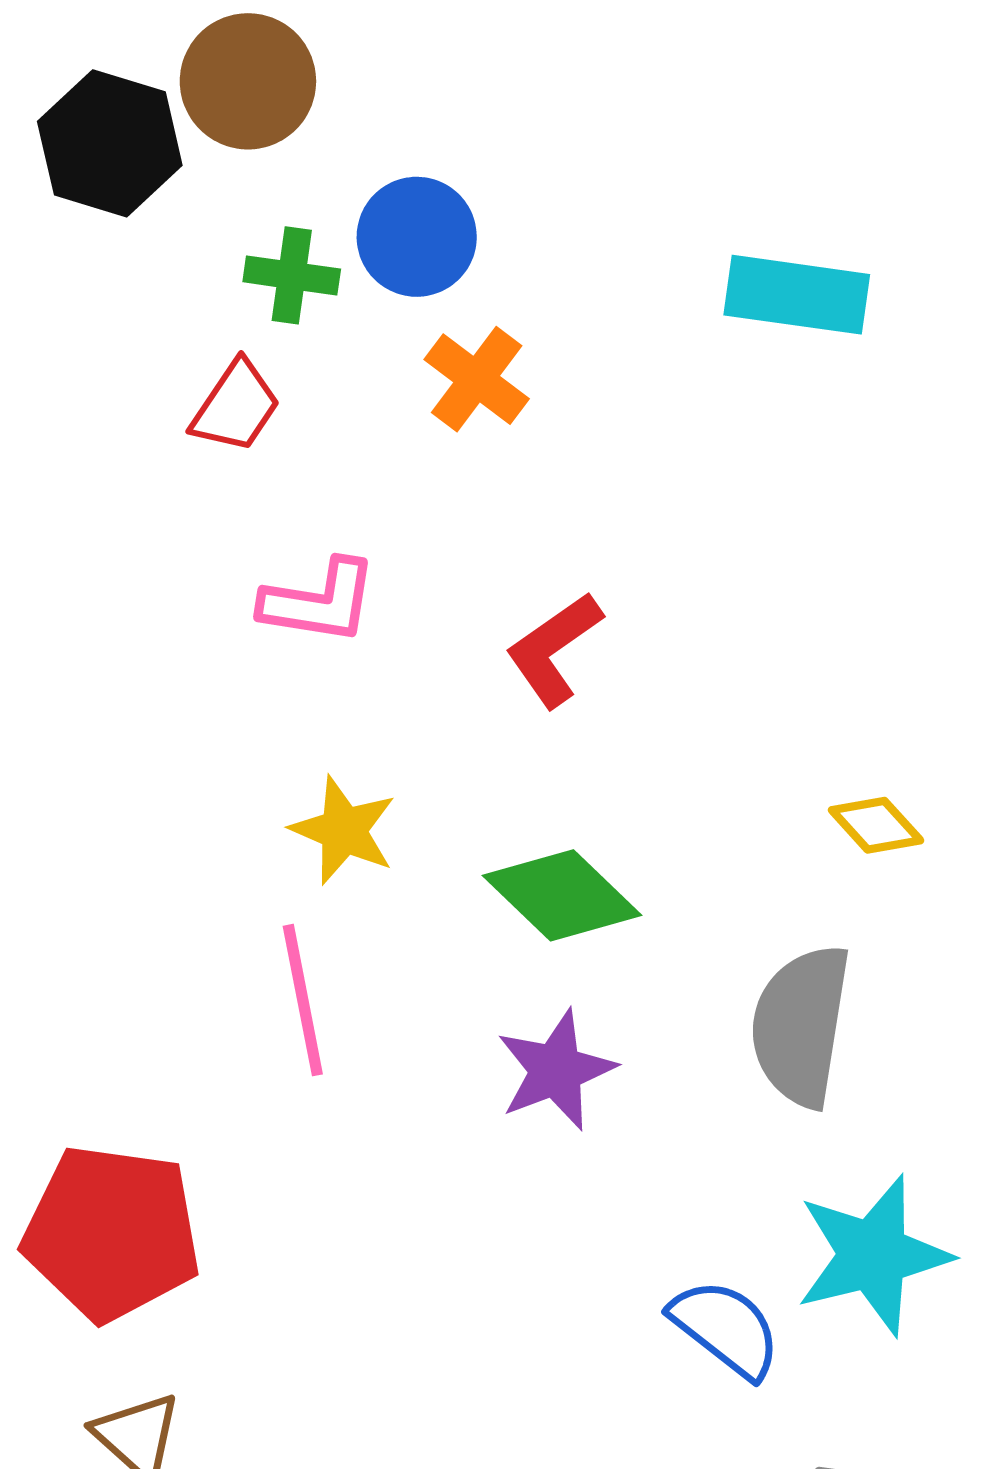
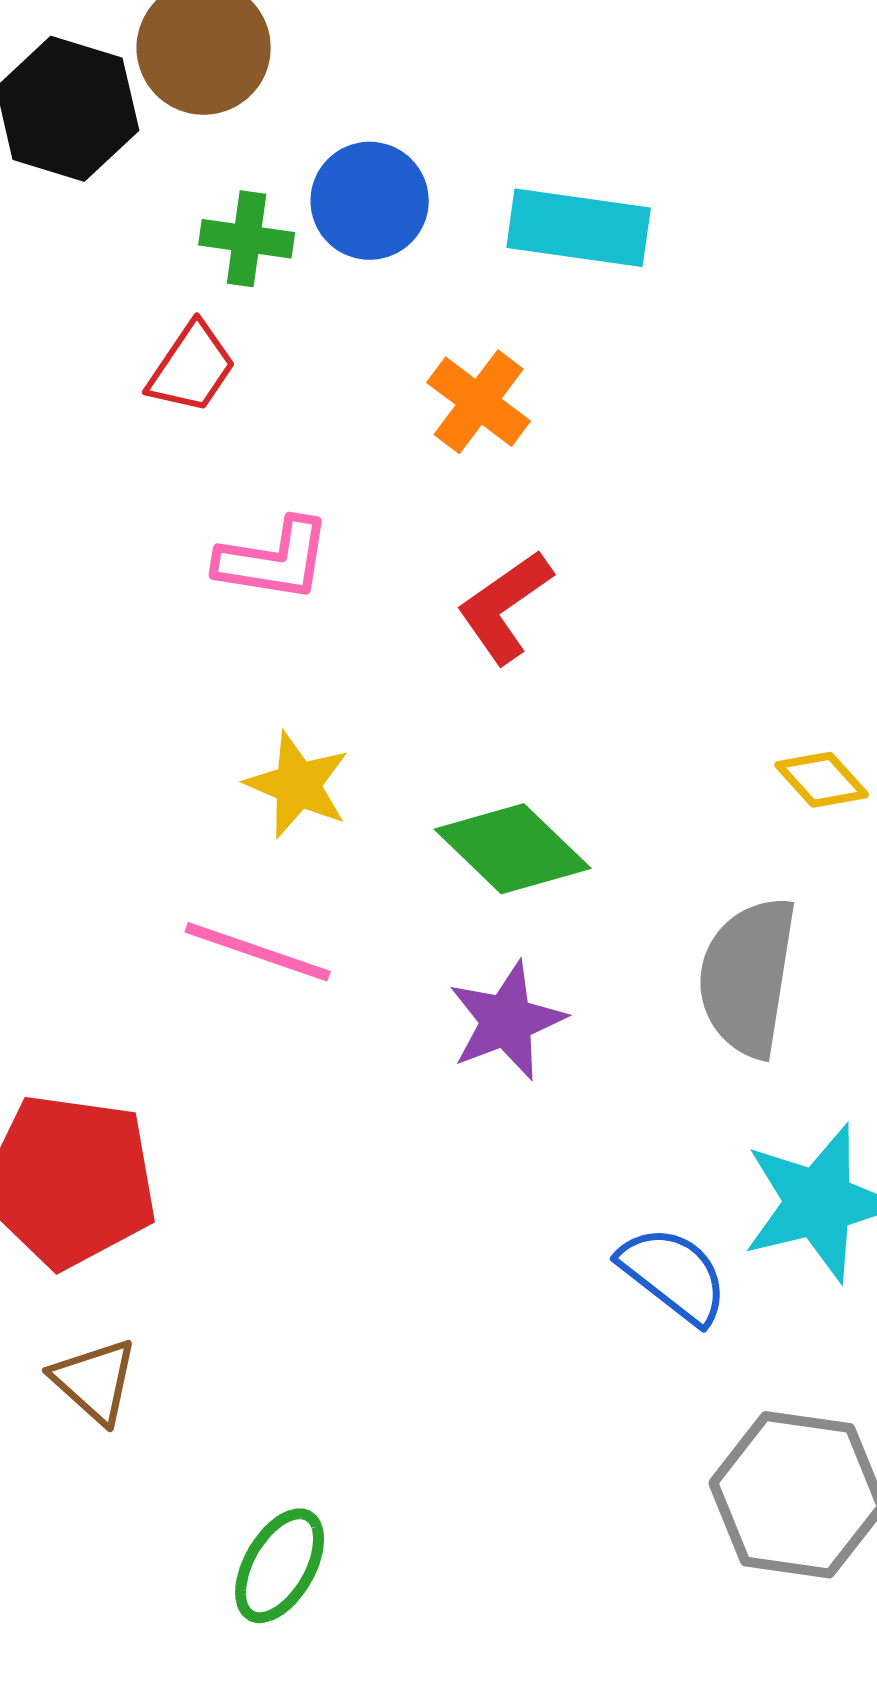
cyan rectangle: (797, 295) -> (579, 228), moved
orange cross: (477, 379) -> (479, 402), moved
pink line: (303, 1000) -> (258, 952), turned -60

